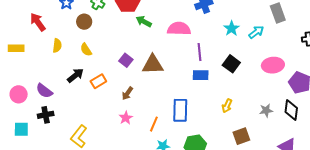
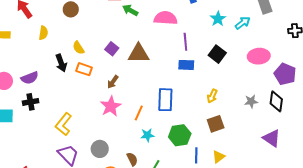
yellow semicircle: (86, 50) -> (78, 48), moved
black arrow: (75, 75) -> (61, 63), turned 108
orange rectangle: (98, 81) -> (84, 69), turned 49
purple semicircle: (44, 91) -> (30, 78), turned -60
pink star: (126, 118) -> (111, 106), size x1.5
brown square: (241, 136) -> (216, 124), moved

